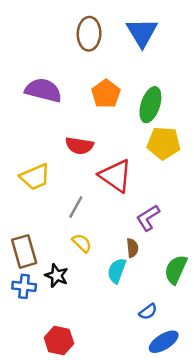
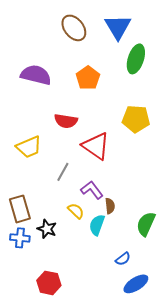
brown ellipse: (89, 34) -> (74, 28), turned -40
green ellipse: (150, 105) -> (136, 59), moved
purple L-shape: (148, 218) -> (92, 190), moved, turned 85
yellow semicircle: (82, 243) -> (76, 211), moved

